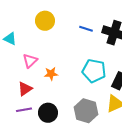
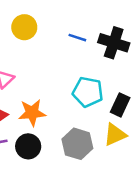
orange star: (51, 74) -> (32, 113), moved, size x1.5

